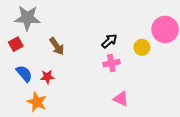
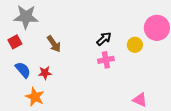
pink triangle: (121, 99) -> (140, 100), moved

